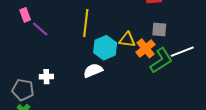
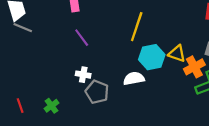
purple line: (40, 29) -> (82, 38), moved
gray pentagon: (23, 90) -> (97, 92), moved

